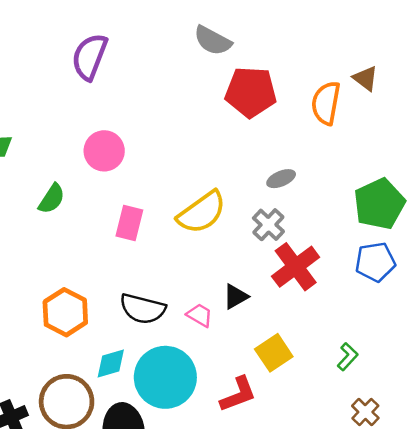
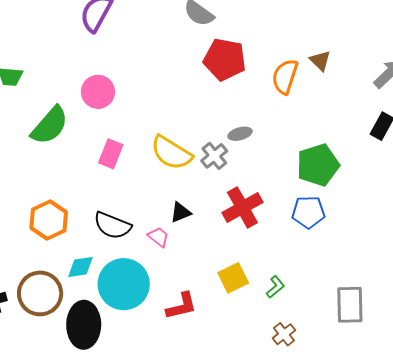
green semicircle: (52, 199) -> (50, 125), size x1.6
yellow semicircle: (202, 212) -> (171, 153), turned 60
gray cross: (268, 225) -> (214, 156), moved
black triangle: (236, 297) -> (180, 212), moved
yellow square: (274, 353) -> (233, 278), moved

